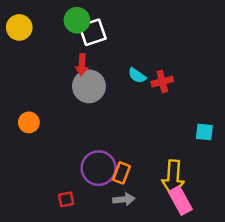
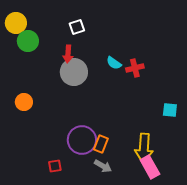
green circle: (77, 20) -> (28, 41), moved
white square: (93, 32) -> (77, 27), size x0.7
gray arrow: (124, 199) -> (103, 166), turned 36

